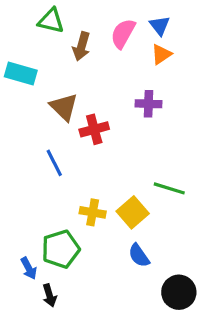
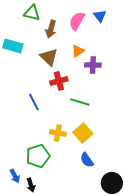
orange triangle: (161, 54) -> (78, 51), moved
brown triangle: (64, 107) -> (49, 57), moved
green line: (169, 188) -> (80, 102), moved
blue arrow: (29, 268) -> (15, 176), moved

